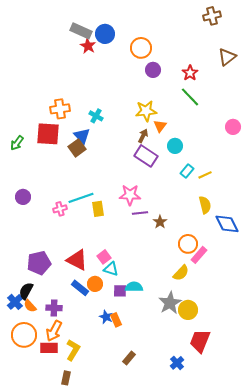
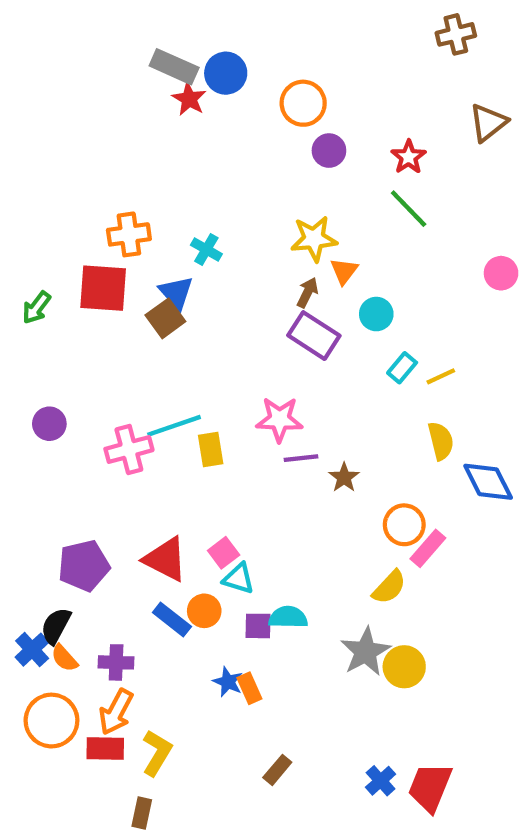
pink cross: (60, 209) -> (129, 450), size x1.5
red trapezoid: (200, 341) -> (430, 787), moved

